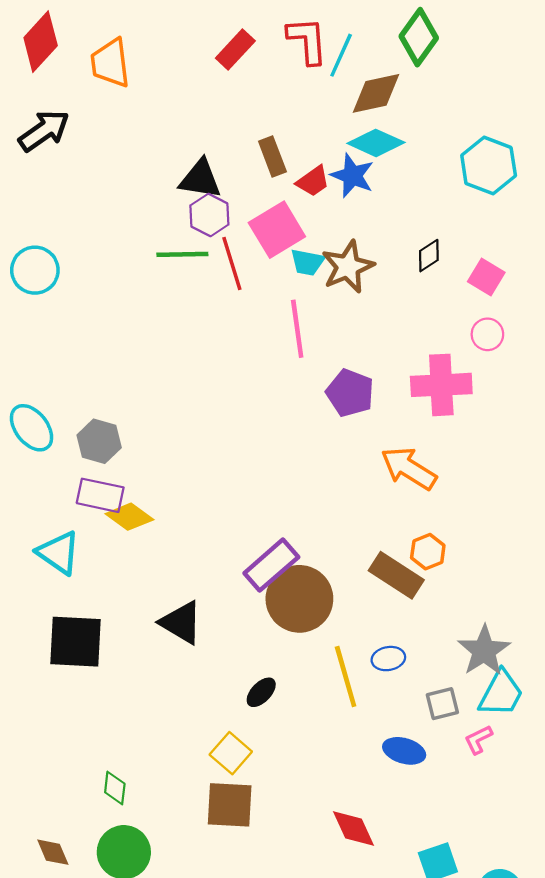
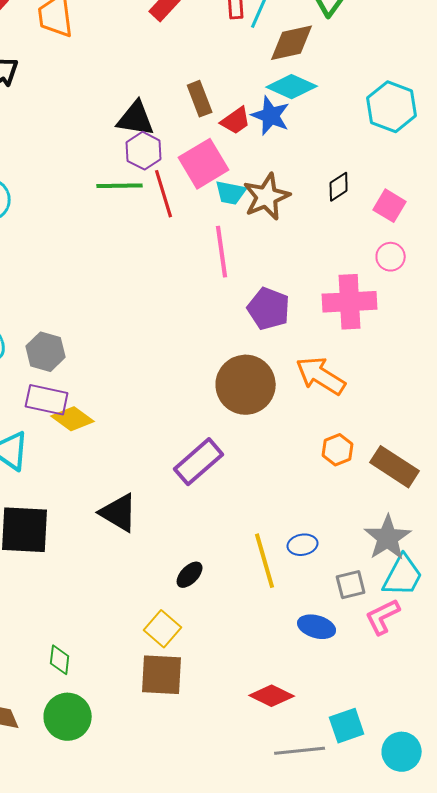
brown rectangle: (396, 575) -> (395, 467), moved
brown circle: (299, 599) -> (246, 385), moved
pink L-shape: (478, 740) -> (383, 617), size x1.4
red diamond: (353, 829) -> (272, 696), turned -39

